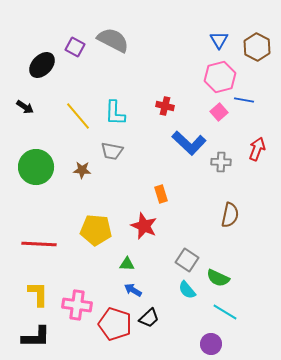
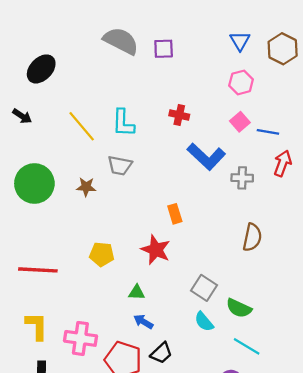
purple square: (75, 47) -> (164, 49), moved, turned -30
pink hexagon: (220, 77) -> (241, 82), size x0.7
blue line: (244, 100) -> (268, 132), moved
yellow pentagon: (96, 230) -> (102, 254), size x0.7

